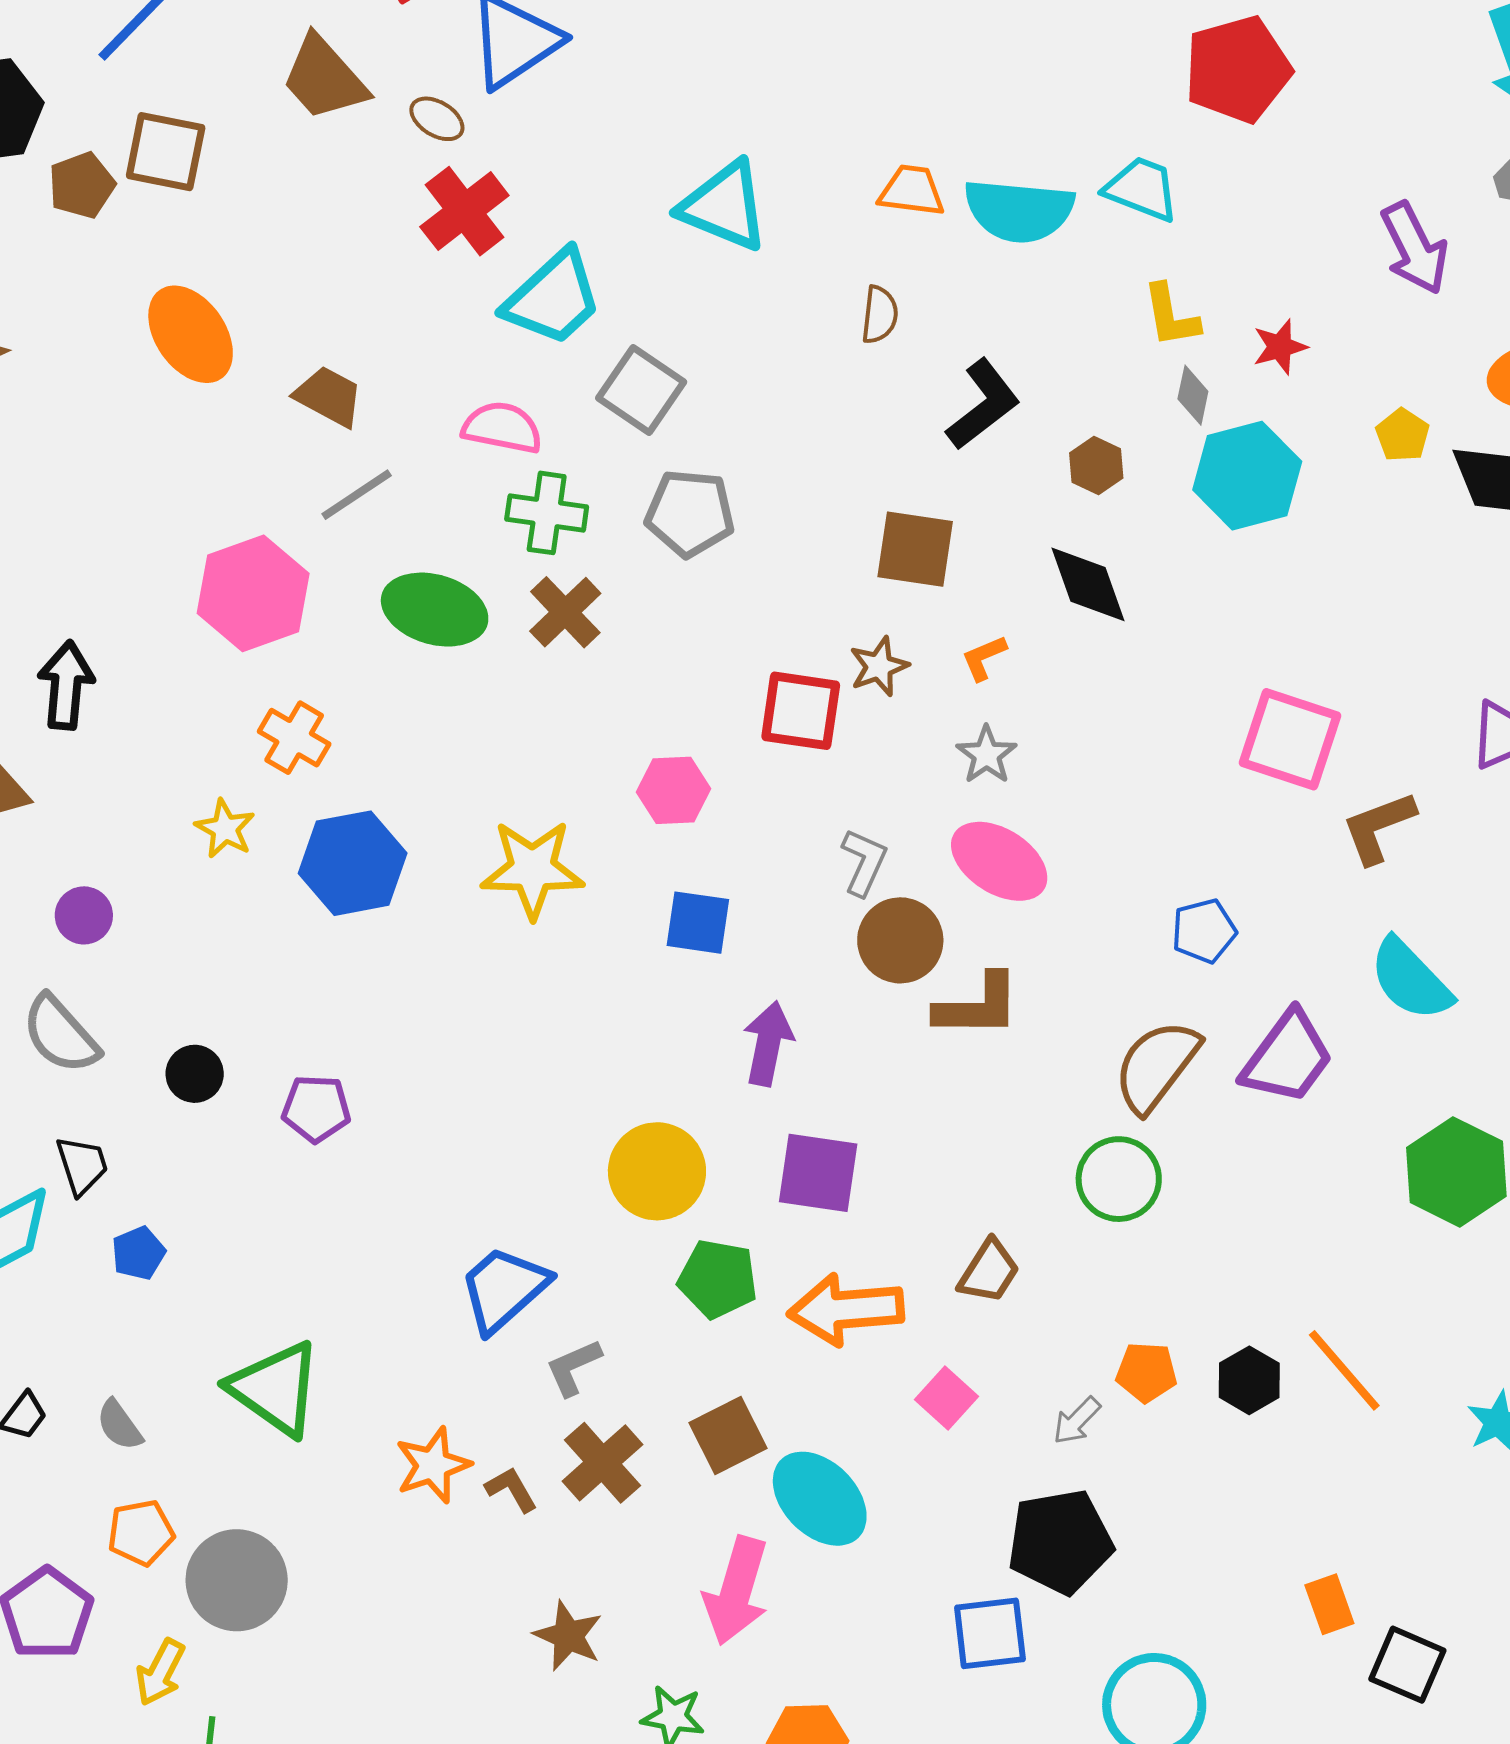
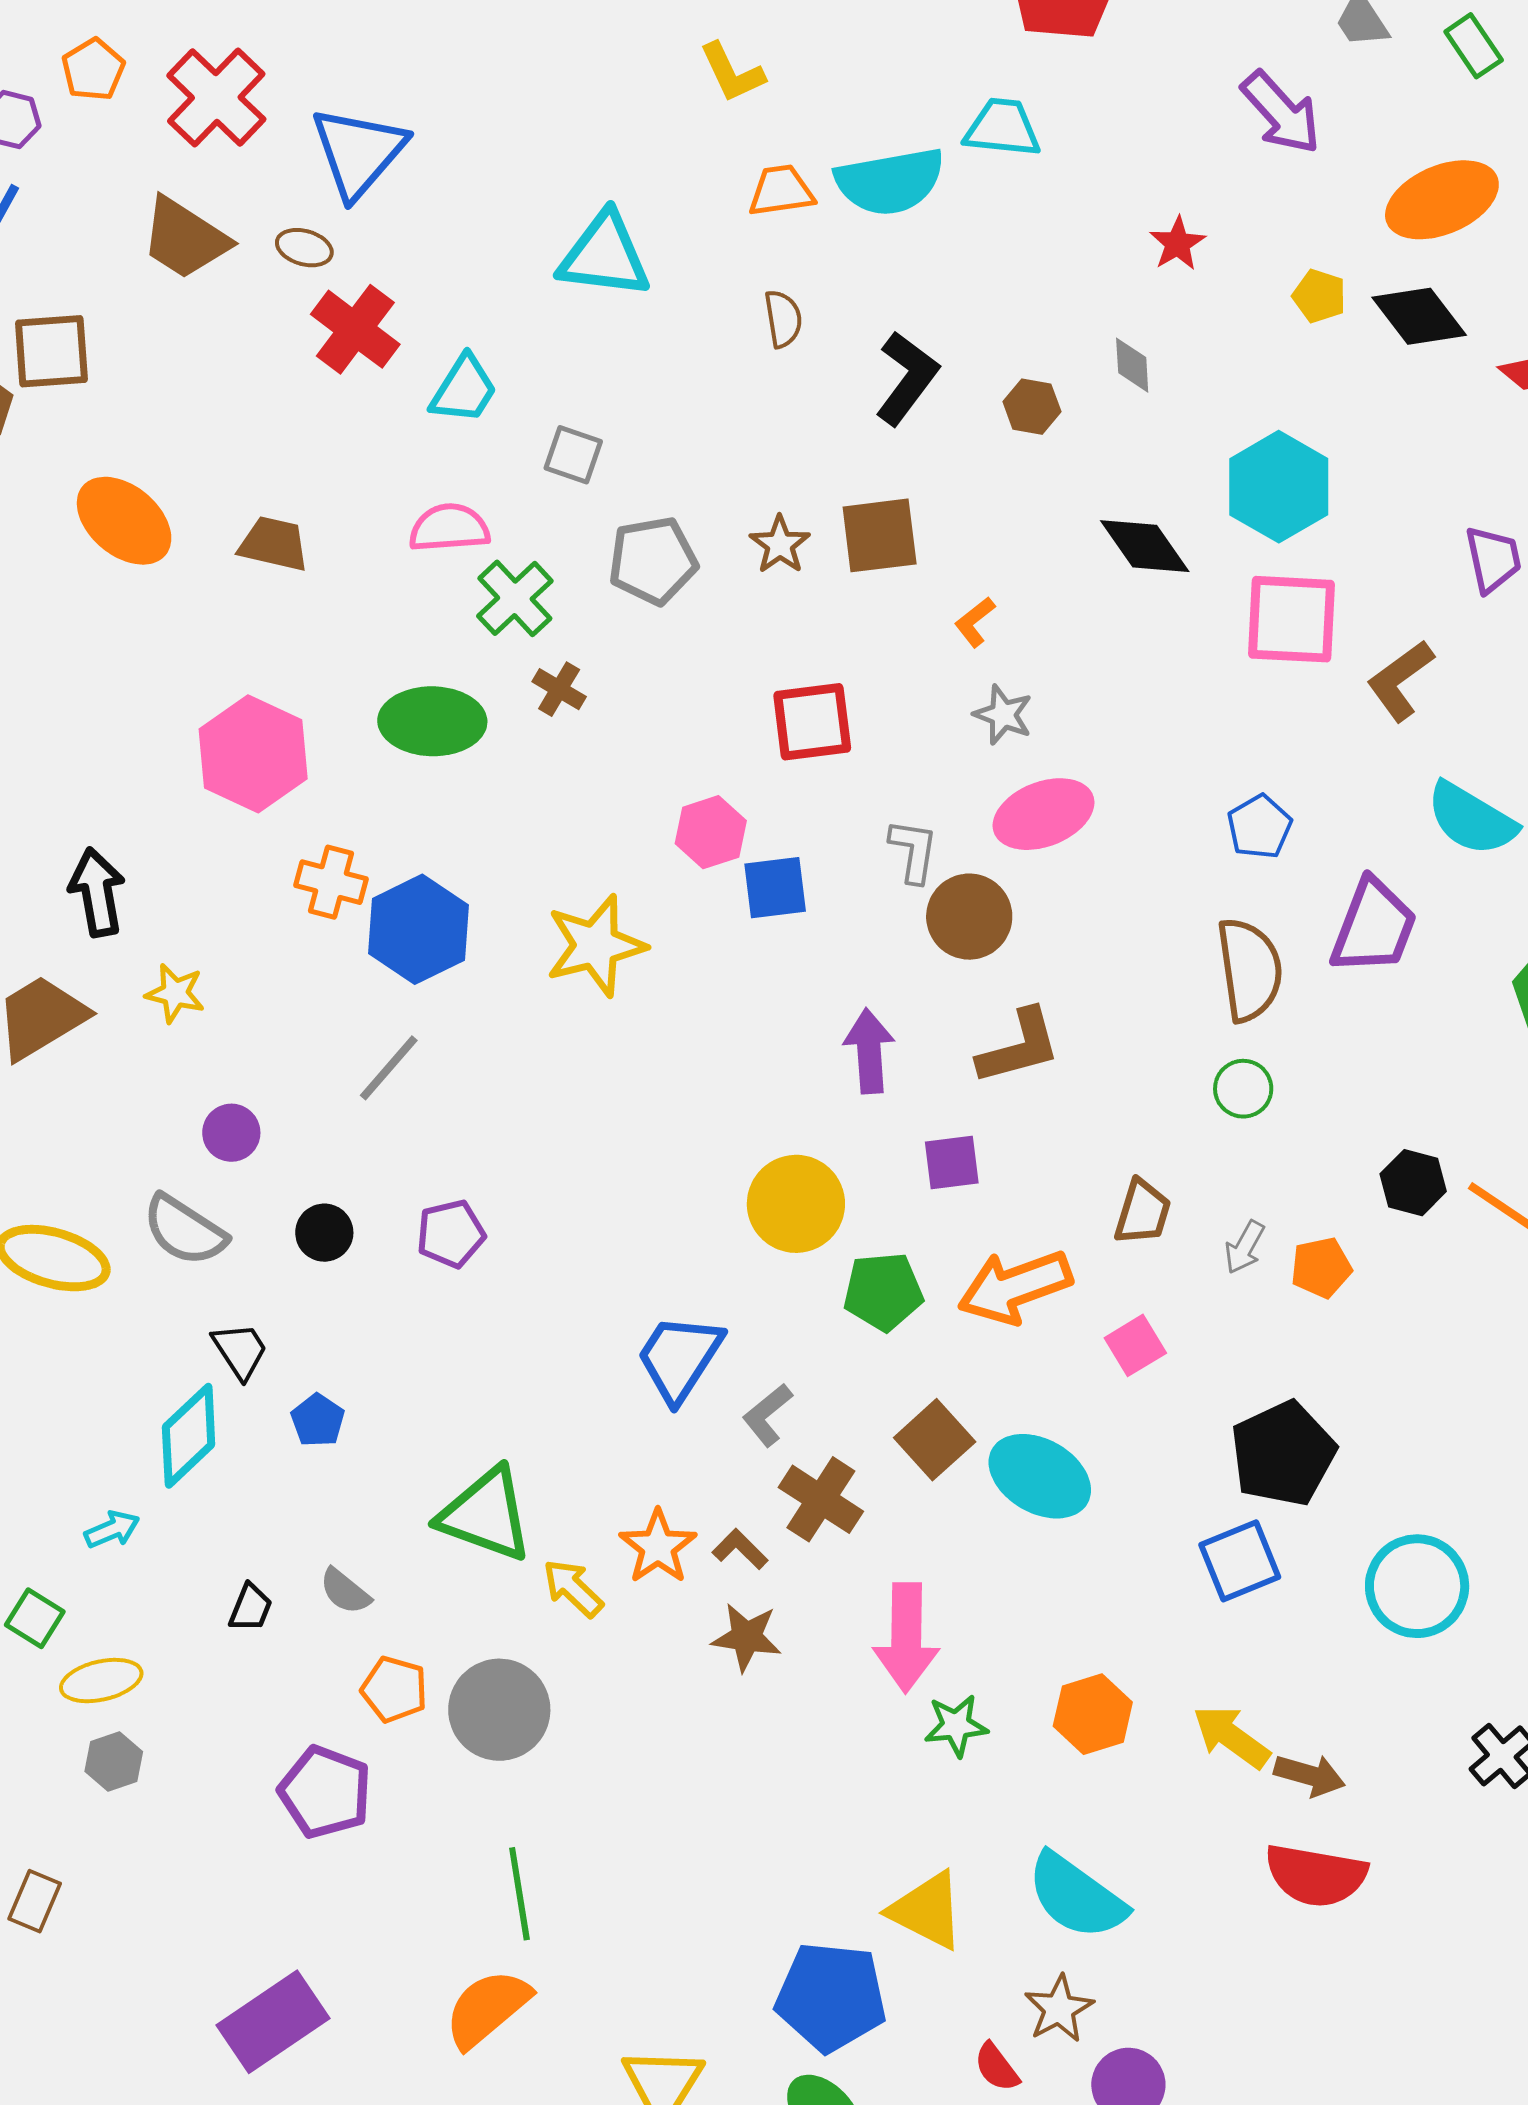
cyan trapezoid: (553, 298) -> (464, 390), size x0.7
yellow L-shape: (1171, 316) -> (732, 73), moved
gray square: (641, 390) -> (573, 455), size x0.7
gray diamond: (1193, 395) -> (1132, 365), moved
cyan hexagon: (1247, 476) -> (1279, 487), moved
gray line: (357, 495) -> (389, 1068), moved
green cross: (547, 513) -> (515, 598), turned -36
black diamond: (1088, 584) -> (1145, 546), moved
brown cross: (565, 612) -> (559, 689), size x0.7
brown star: (879, 666) -> (780, 545), moved
yellow star: (225, 829) -> (175, 993), moved
pink ellipse: (999, 861) -> (1044, 814), turned -38
blue hexagon: (353, 863) -> (419, 929), moved
purple circle: (84, 915) -> (231, 1133), moved
blue square: (698, 923) -> (775, 888), moved
brown L-shape: (978, 1006) -> (1019, 1047), moved
brown semicircle: (1156, 1066) -> (1249, 970), turned 150
purple square: (818, 1173) -> (952, 1163), size x0.7
green circle: (1119, 1179) -> (1243, 1089), size x0.7
black hexagon: (1249, 1380) -> (1413, 1183), moved
pink square: (947, 1398) -> (1135, 1345), turned 32
gray arrow: (1077, 1421) -> (1245, 1247), moved
orange pentagon: (141, 1533) -> (394, 1689), turned -30
pink arrow: (736, 1591) -> (906, 1638), moved
brown star: (568, 1636) -> (747, 1637), moved
yellow arrow: (160, 1672) -> (573, 1588), moved, turned 122

